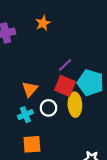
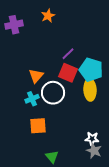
yellow ellipse: (75, 105) -> (90, 90), moved
white circle: (48, 108) -> (53, 93), size x1.5

